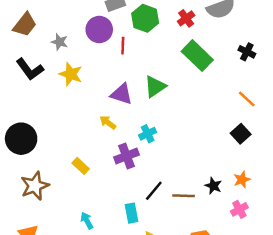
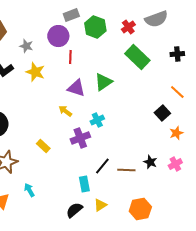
red line: (123, 46) -> (70, 57), moved
black cross: (247, 52) -> (177, 54), turned -32
black square: (241, 134) -> (162, 113), moved
orange star: (242, 180) -> (176, 133), moved
pink cross: (239, 209) -> (175, 164), moved
cyan arrow: (87, 221) -> (29, 190), moved

